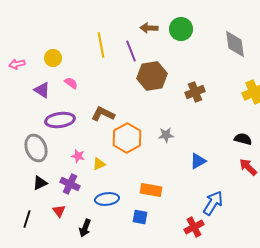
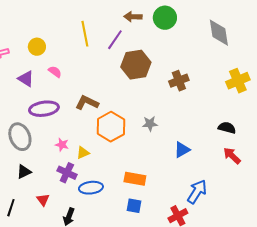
purple line: (131, 51) -> (115, 40), turned 55
purple cross: (70, 184) -> (67, 173), moved
blue square: (140, 217) -> (134, 206), moved

